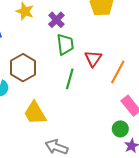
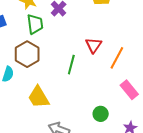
green trapezoid: (65, 44) -> (35, 24), moved
green circle: (120, 129) -> (101, 114), moved

